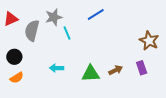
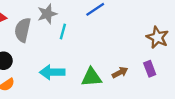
cyan line: (67, 33) -> (63, 31), turned 40
cyan arrow: (57, 68) -> (52, 72), size x1.5

